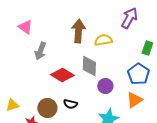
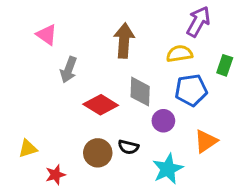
yellow semicircle: (103, 40) -> (179, 54), moved
blue pentagon: (138, 74) -> (191, 90), moved, turned 30
black semicircle: (70, 104) -> (128, 147), moved
brown circle: (47, 108) -> (98, 153), moved

